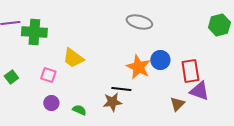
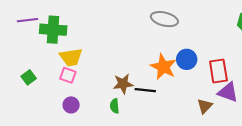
yellow trapezoid: (73, 58) -> (71, 57), moved, turned -45
brown star: (112, 102) -> (123, 84), moved
green semicircle: (79, 110) -> (115, 106), moved, turned -120

